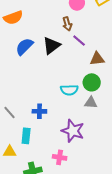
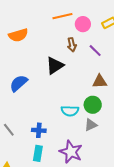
purple line: (79, 41) -> (95, 51), moved
blue semicircle: (24, 47) -> (19, 83), moved
gray triangle: (91, 103) -> (91, 125), turned -32
cyan rectangle: (26, 136) -> (38, 153), moved

